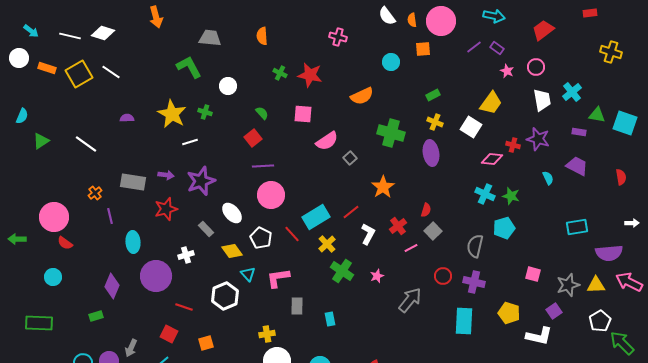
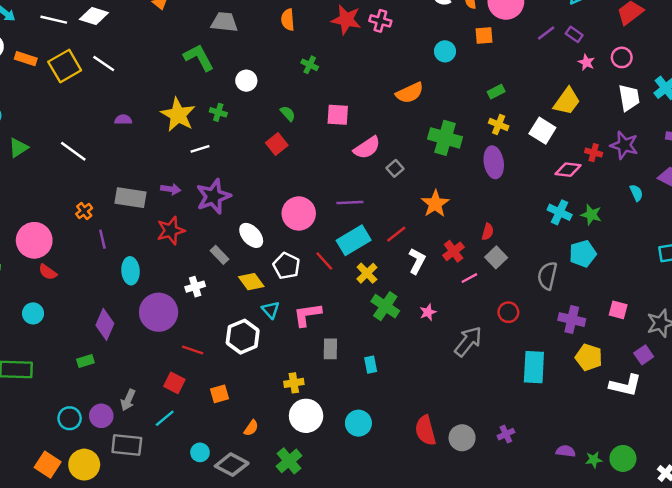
red star: (310, 75) -> (346, 20), moved
purple line: (263, 166) -> (350, 203), moved
purple cross: (474, 282) -> (572, 320), moved

